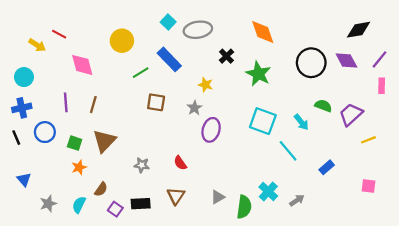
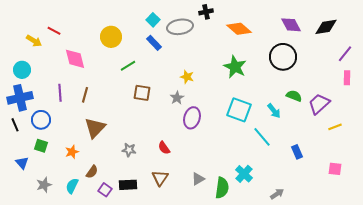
orange diamond: (263, 32) -> (239, 29), turned -30
black cross: (226, 56) -> (206, 12), moved, turned 32
blue rectangle: (169, 59) -> (154, 43), moved, size x0.7
purple diamond: (346, 61) -> (291, 25), moved
blue cross: (22, 108) -> (20, 98), size x1.4
green square: (75, 143) -> (41, 146), moved
blue rectangle: (327, 167) -> (297, 152), turned -72
gray arrow: (297, 200) -> (277, 194), moved

